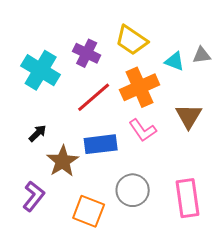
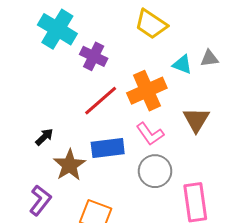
yellow trapezoid: (132, 40) -> (151, 24), moved
cyan cross: (41, 70) -> (57, 29), moved
gray circle: (133, 190) -> (155, 171), moved

